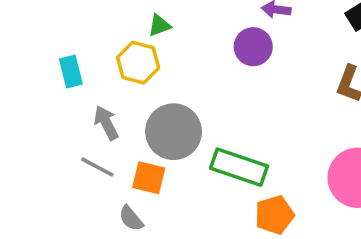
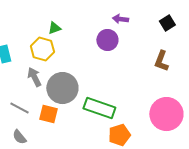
gray arrow: (106, 123) -> (34, 77), moved
gray semicircle: (131, 218) -> (19, 137), moved

